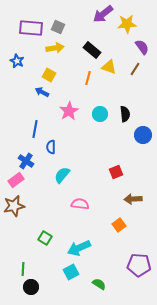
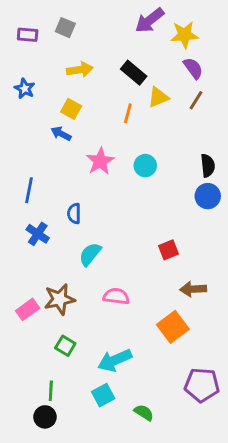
gray square: (58, 27) -> (65, 28), moved
purple rectangle: (31, 28) -> (28, 35), moved, size x0.6
purple semicircle: (142, 47) -> (193, 68), moved
yellow triangle: (109, 67) -> (158, 97), turned -42
black semicircle: (125, 114) -> (208, 166), moved
blue line: (35, 129) -> (29, 190), moved
pink rectangle: (16, 180) -> (28, 309), moved
brown star: (14, 206) -> (60, 299), moved
orange square: (119, 225) -> (173, 327), size x1.5
green line: (23, 269) -> (51, 391), moved

